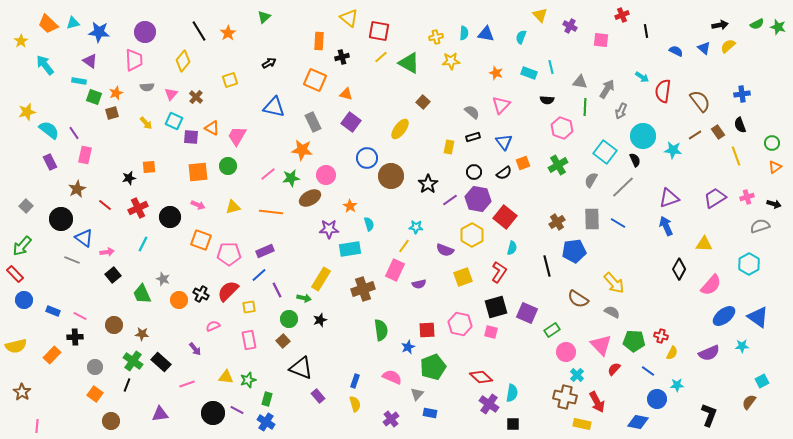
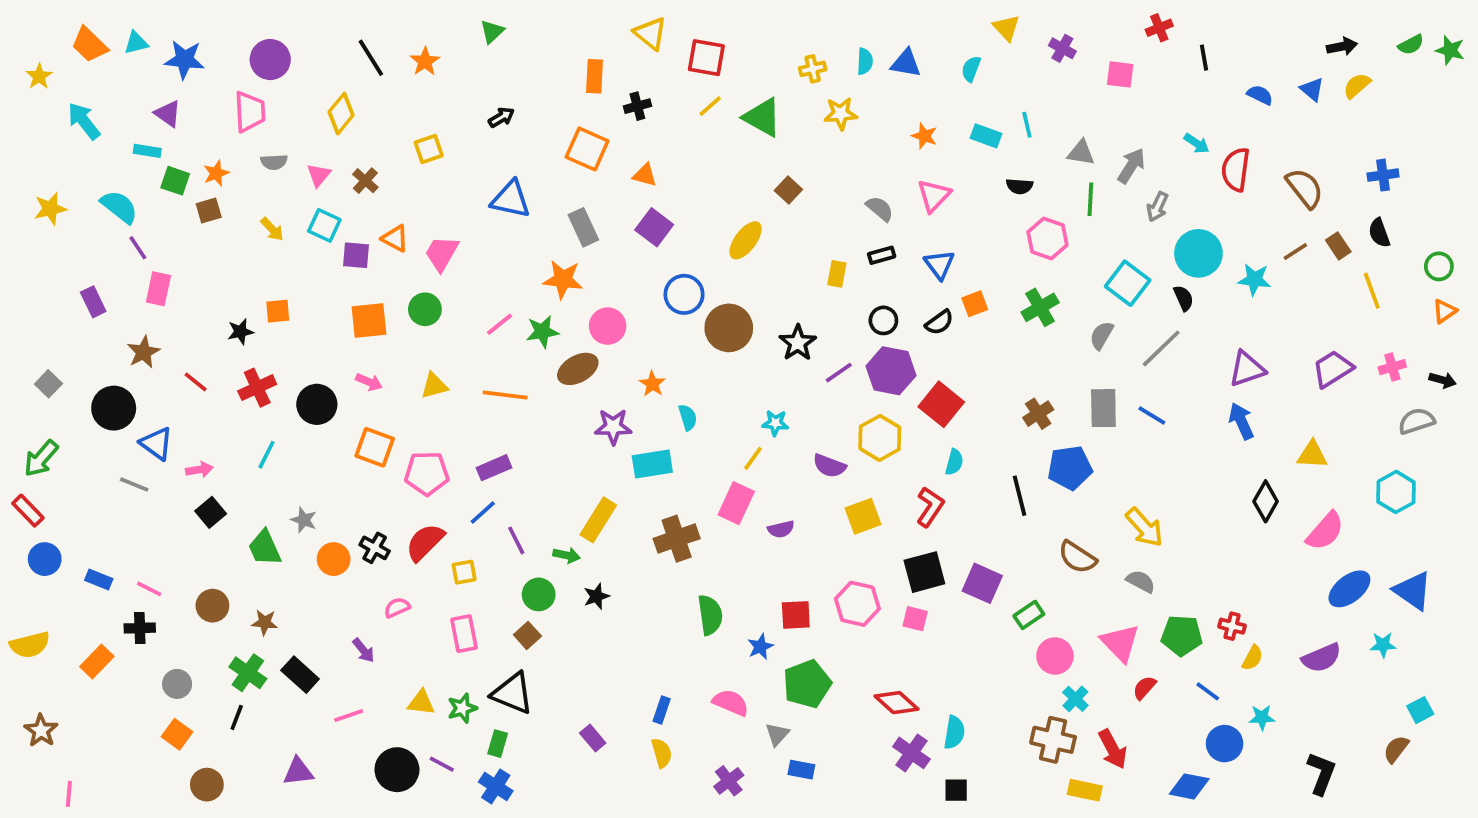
cyan semicircle: (49, 130) -> (119, 207), moved
black triangle: (301, 368) -> (513, 693), moved

